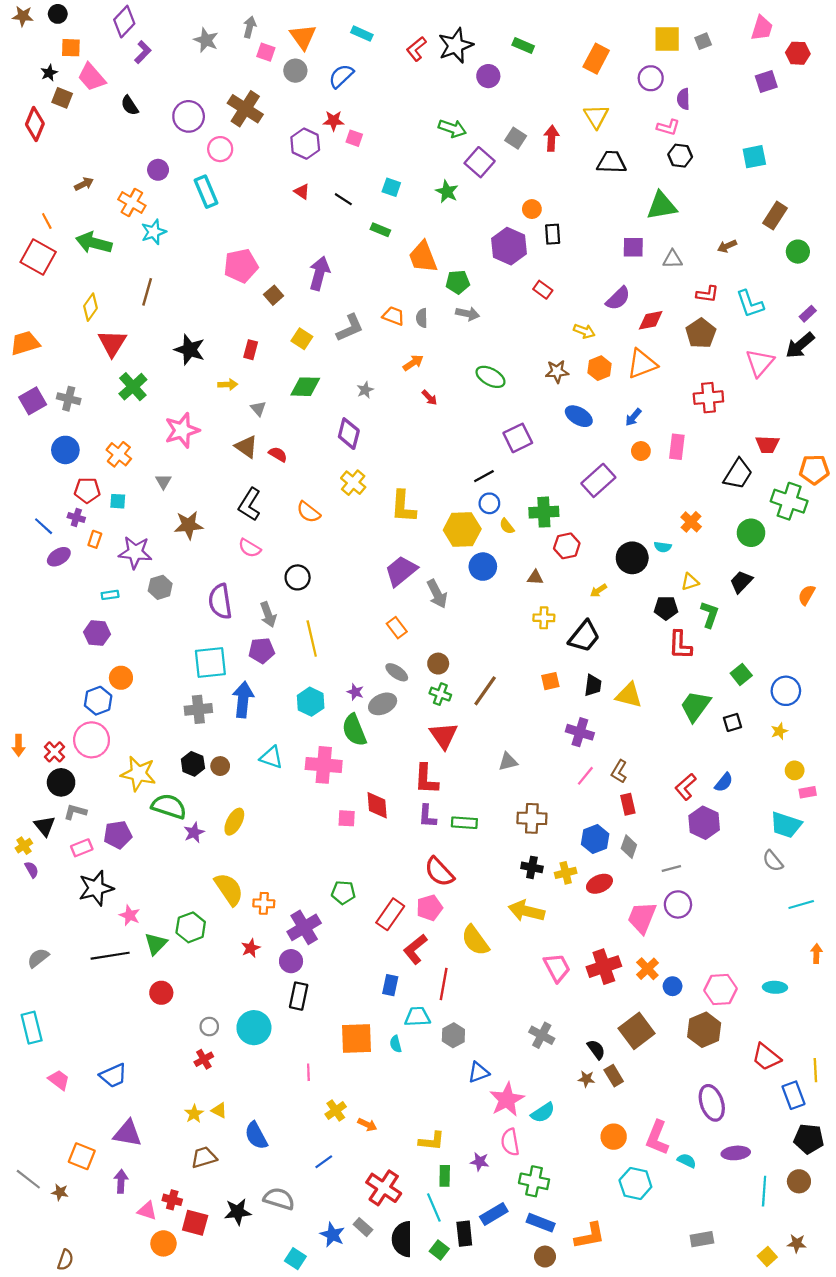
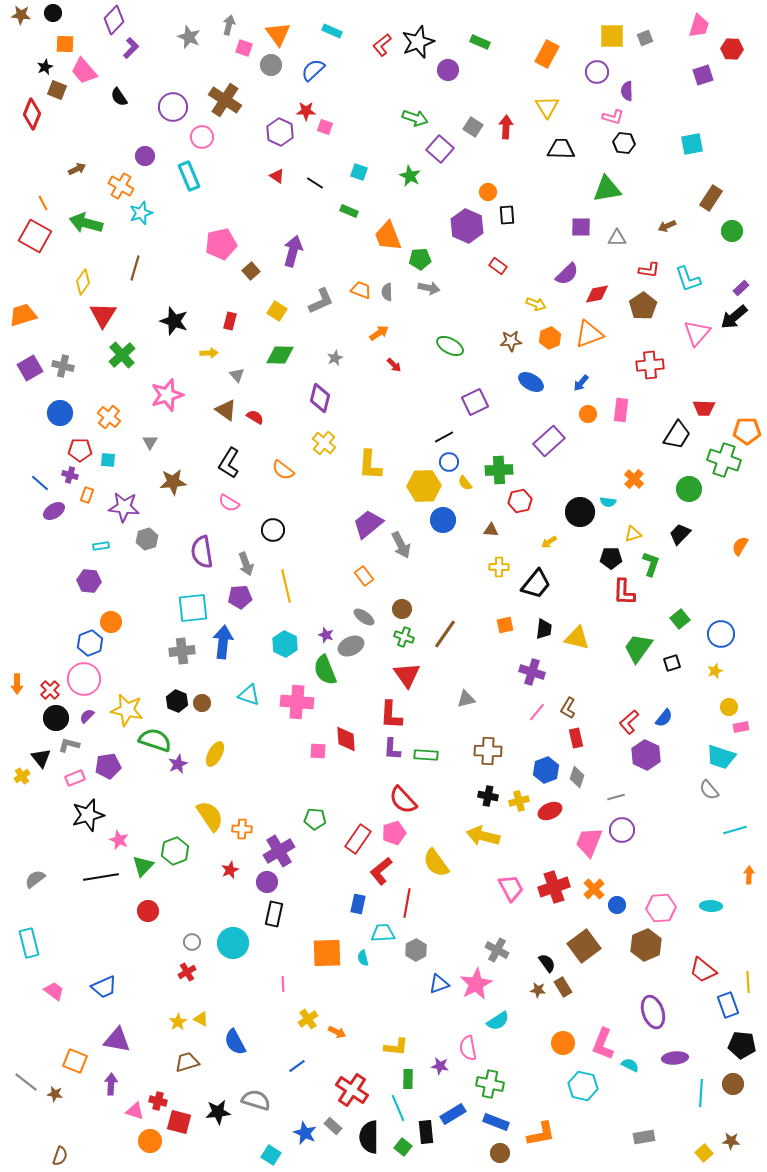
purple semicircle: (32, 870) -> (87, 716), moved, turned -105
pink star: (507, 1100) -> (476, 984), moved

